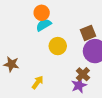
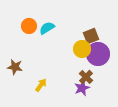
orange circle: (42, 13) -> (29, 26), moved
yellow circle: (58, 46) -> (82, 49), moved

